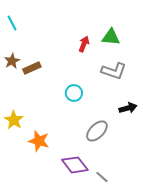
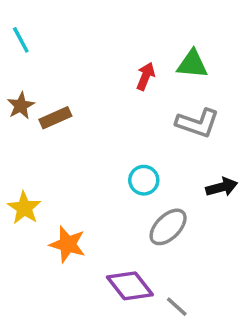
cyan circle: (74, 93) -> (144, 180), moved

